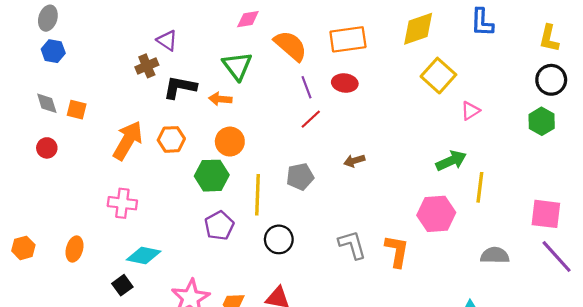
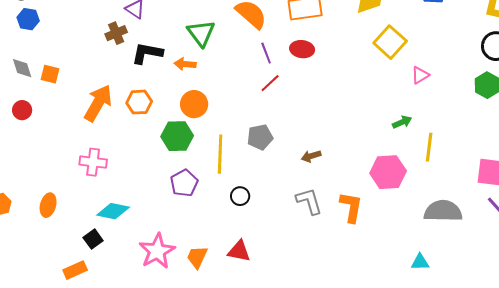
brown arrow: (354, 161) -> (311, 156), moved
green arrow: (451, 161) -> (402, 122), size x0.7
black circle: (279, 239) -> (240, 196), size x0.7
gray semicircle: (495, 255) -> (443, 211), size x1.4

